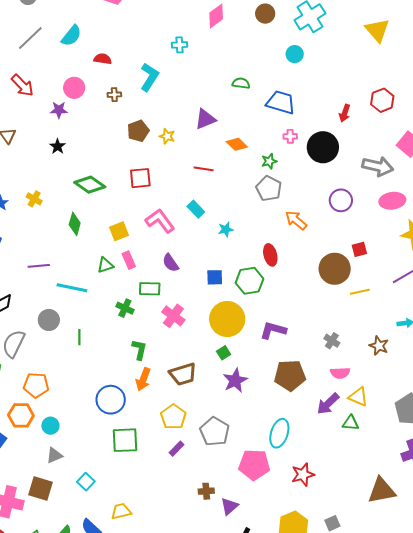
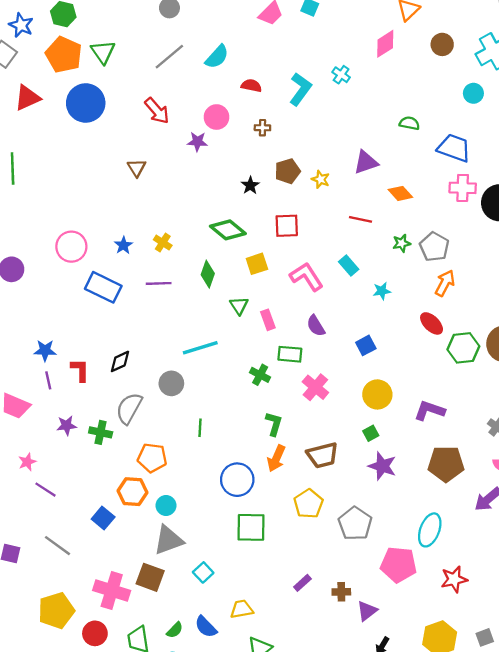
cyan cross: (179, 45) -> (341, 75), turned 35
cyan L-shape: (149, 77) -> (300, 89), moved
pink cross: (290, 136) -> (463, 188), size x1.6
black star: (58, 146) -> (250, 185), moved
green star: (269, 161) -> (402, 243), moved
orange arrow: (296, 220) -> (445, 283), moved, turned 75
yellow square: (119, 231) -> (257, 264), moved
red ellipse: (270, 255) -> (432, 323), turned -35
green triangle: (105, 265) -> (239, 306), moved, turned -48
purple line: (39, 266) -> (159, 283), moved
blue square: (215, 277) -> (366, 345), turned -30
green hexagon: (249, 281) -> (463, 348), moved
cyan line: (72, 288) -> (200, 348), turned -32
yellow circle: (227, 319) -> (377, 394), size x0.7
green line: (79, 337) -> (200, 428), moved
purple star: (235, 380) -> (382, 466), turned -30
purple rectangle: (176, 449) -> (302, 583), moved
gray triangle: (54, 455) -> (168, 540), size x1.6

